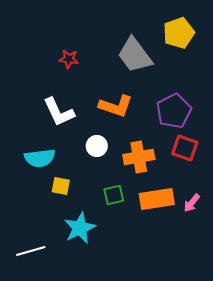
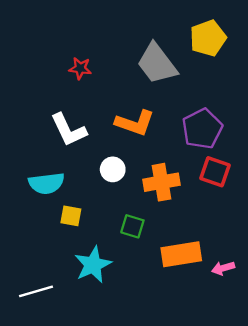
green square: (114, 195) -> (132, 226), turned 30
orange rectangle: (157, 199) -> (181, 254), moved
pink arrow: (192, 203) -> (223, 268), moved, turned 36

